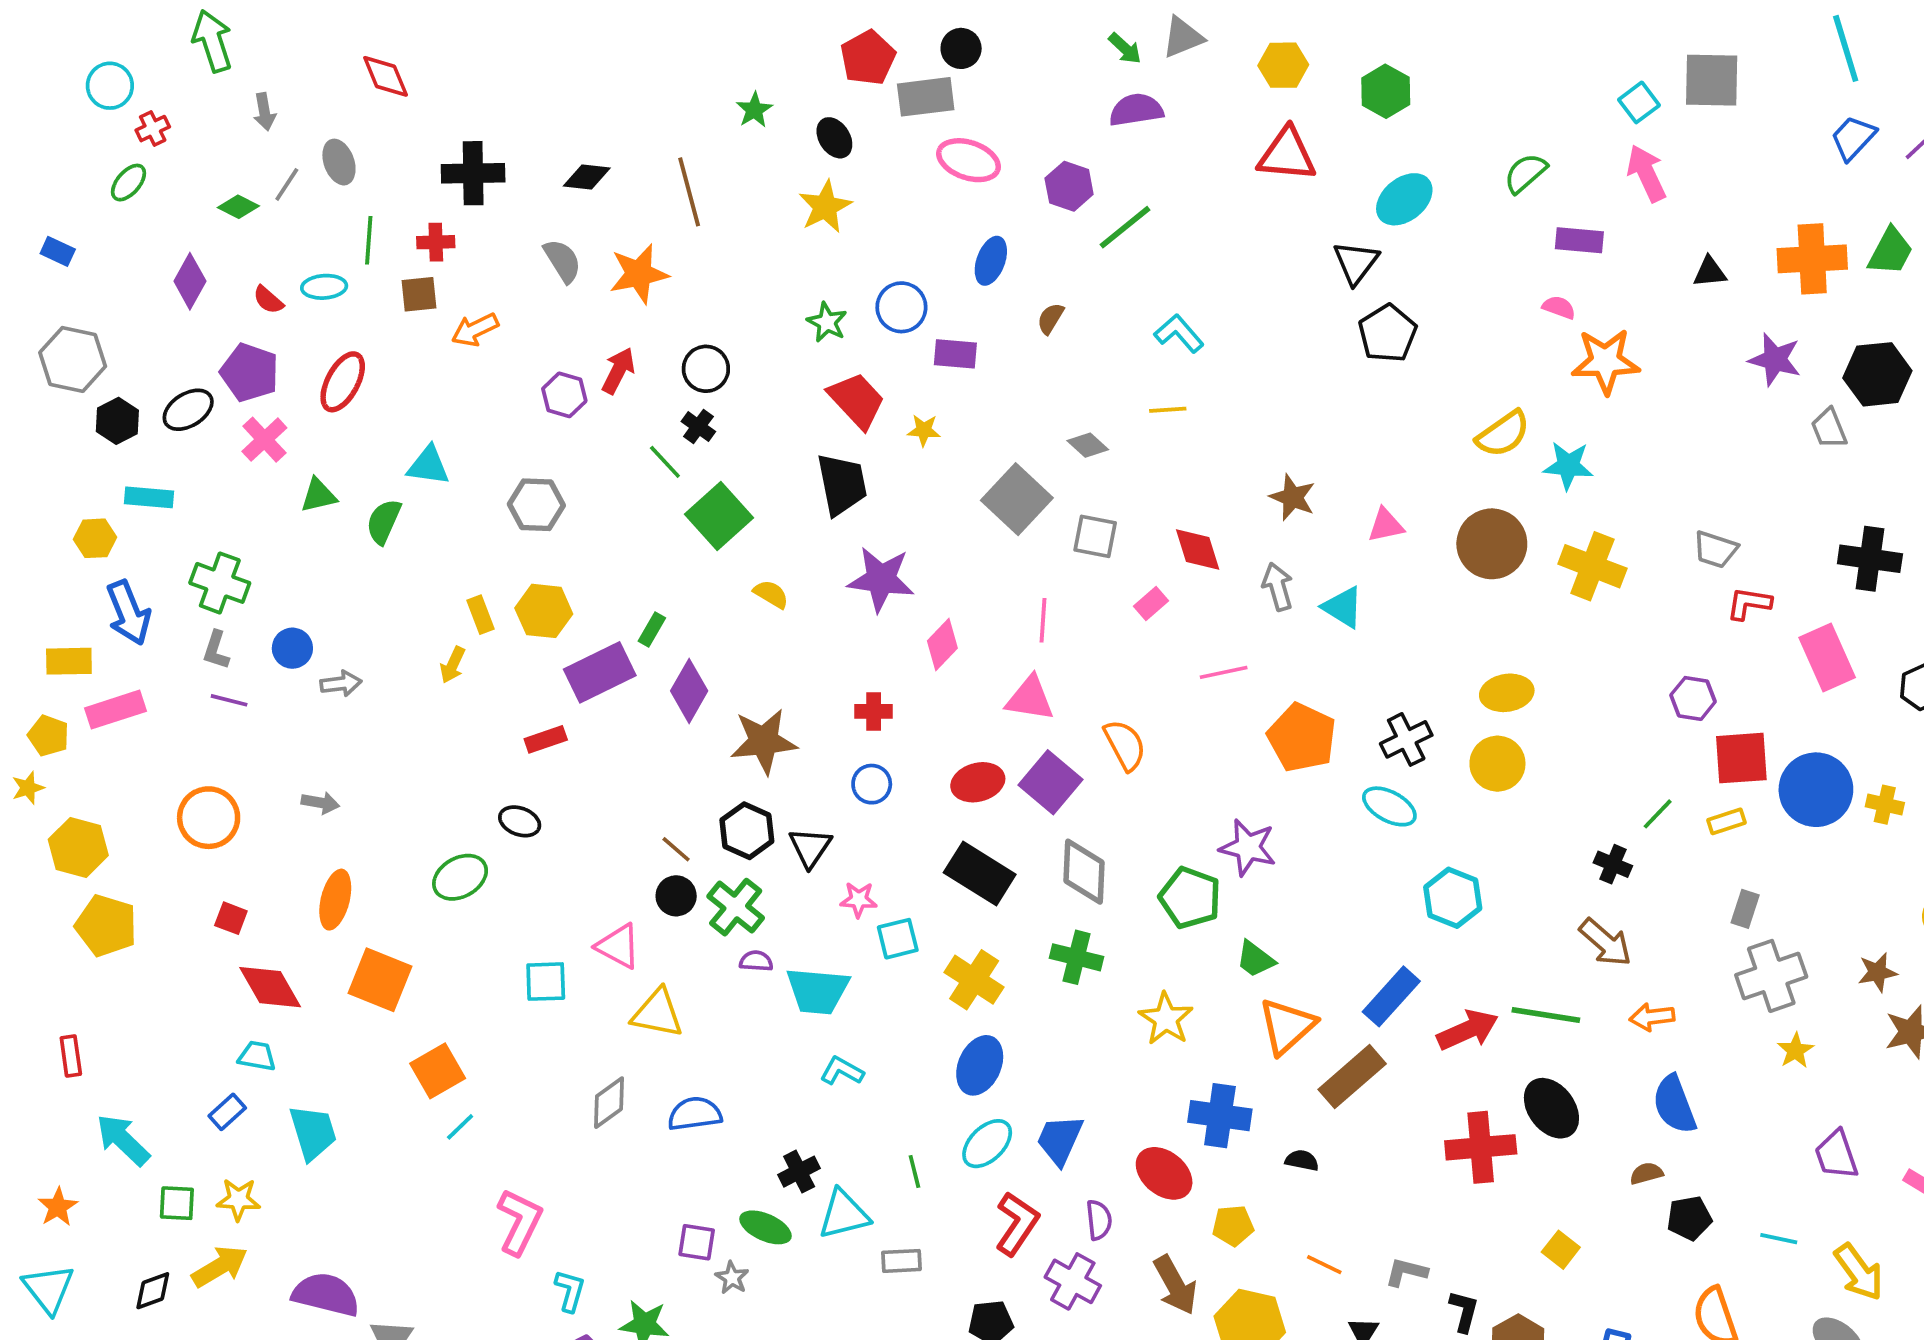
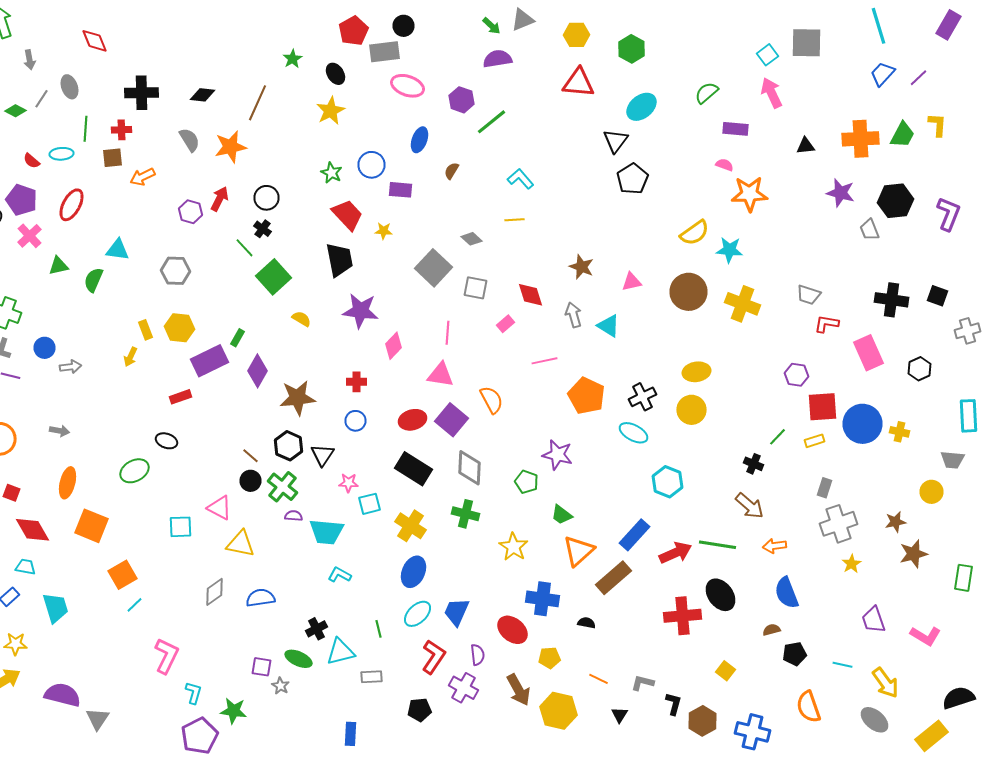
brown line: (689, 192) -> (258, 103), turned 39
green pentagon: (1190, 898) -> (526, 482), size x0.7

